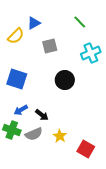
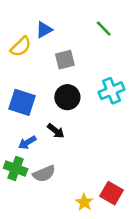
cyan cross: (91, 53) -> (111, 91), moved
black circle: (65, 80) -> (67, 97), moved
black arrow: (42, 115) -> (56, 131), moved
yellow star: (60, 136) -> (84, 202), moved

